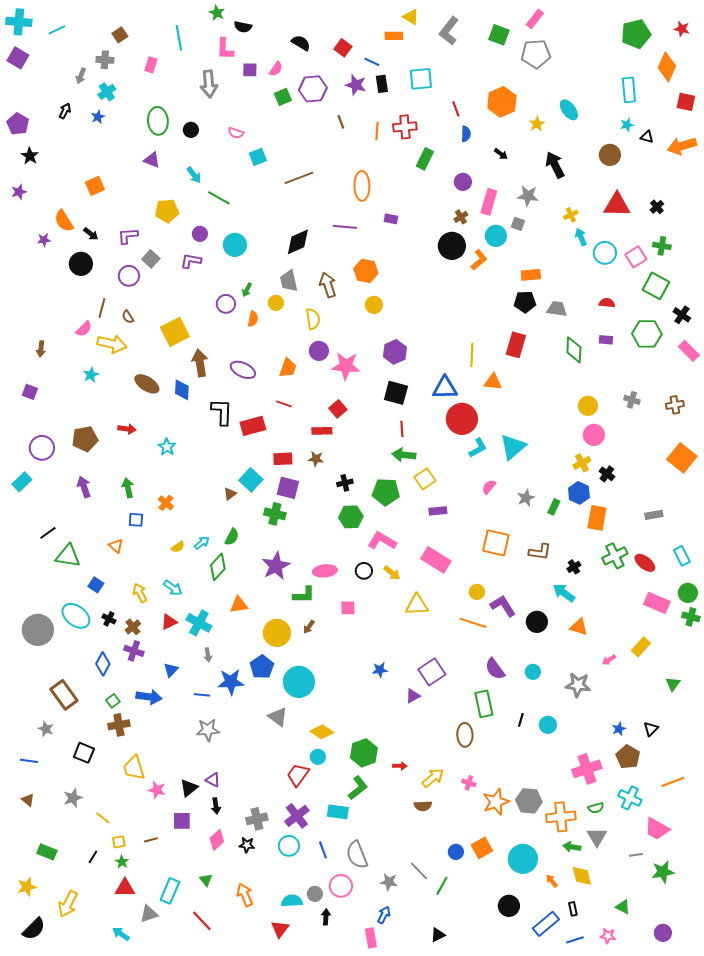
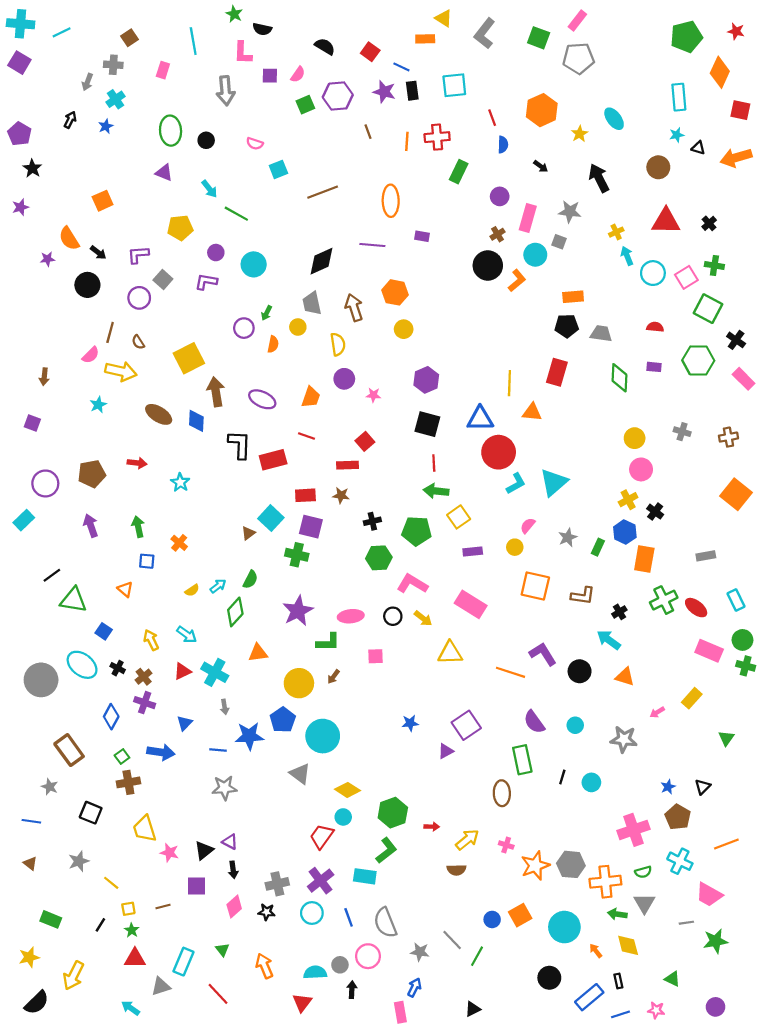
pink star: (346, 366) -> (373, 395), size x0.5
yellow circle: (477, 592) -> (515, 547), moved

